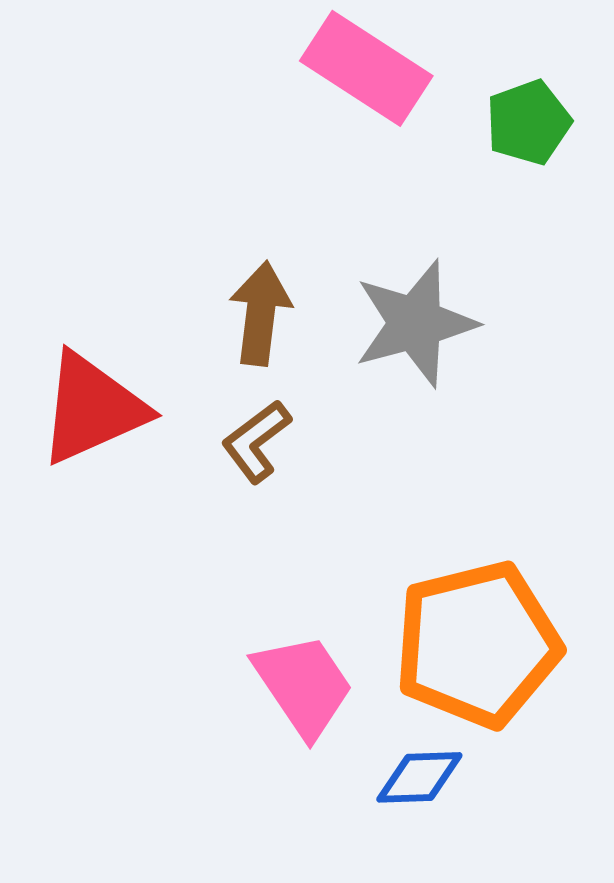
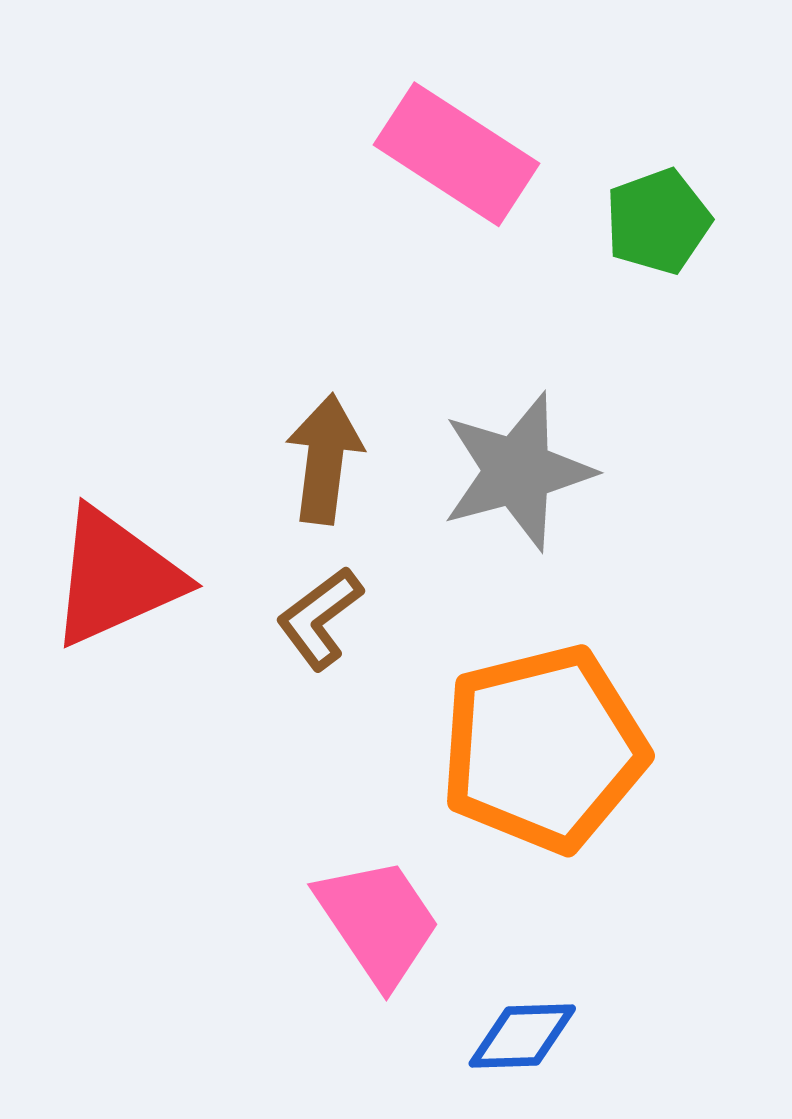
orange pentagon: (477, 644) -> (544, 749), moved

